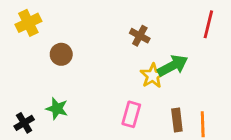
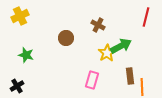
brown circle: (61, 54) -> (66, 38), moved
green star: (57, 109) -> (26, 55), moved
brown rectangle: (177, 120) -> (130, 76), moved

